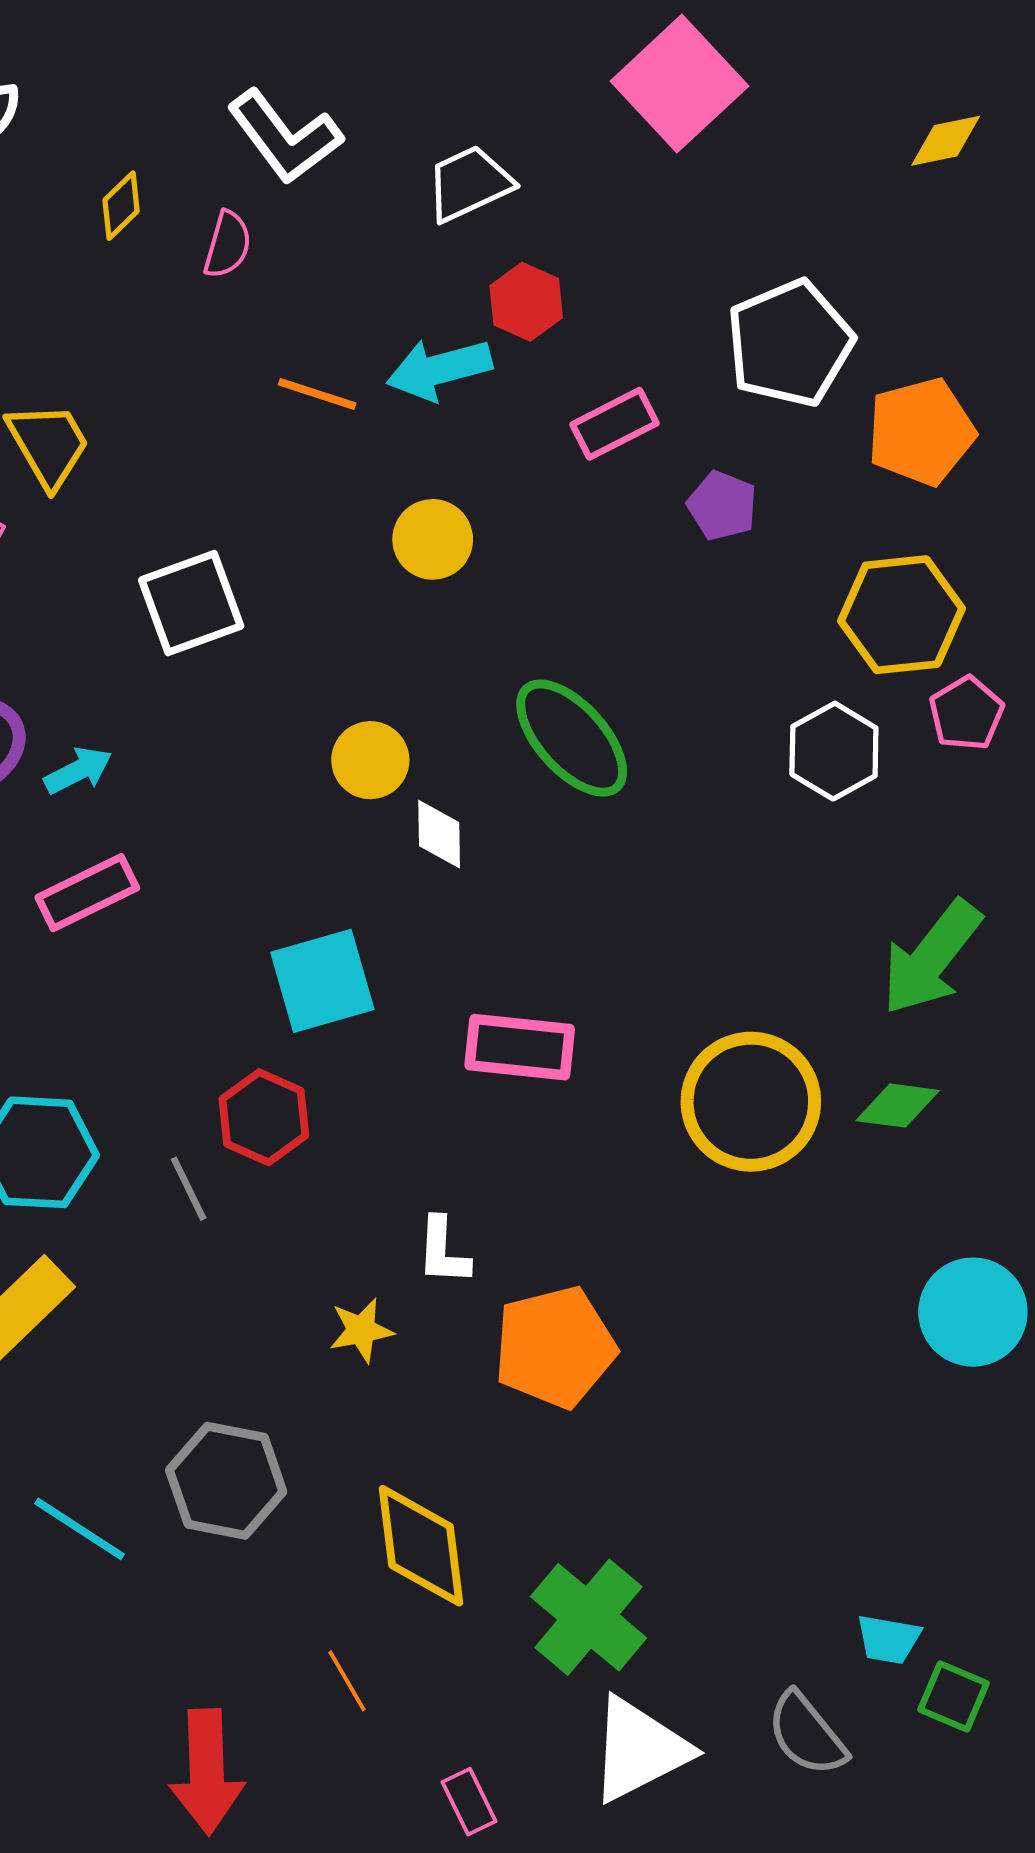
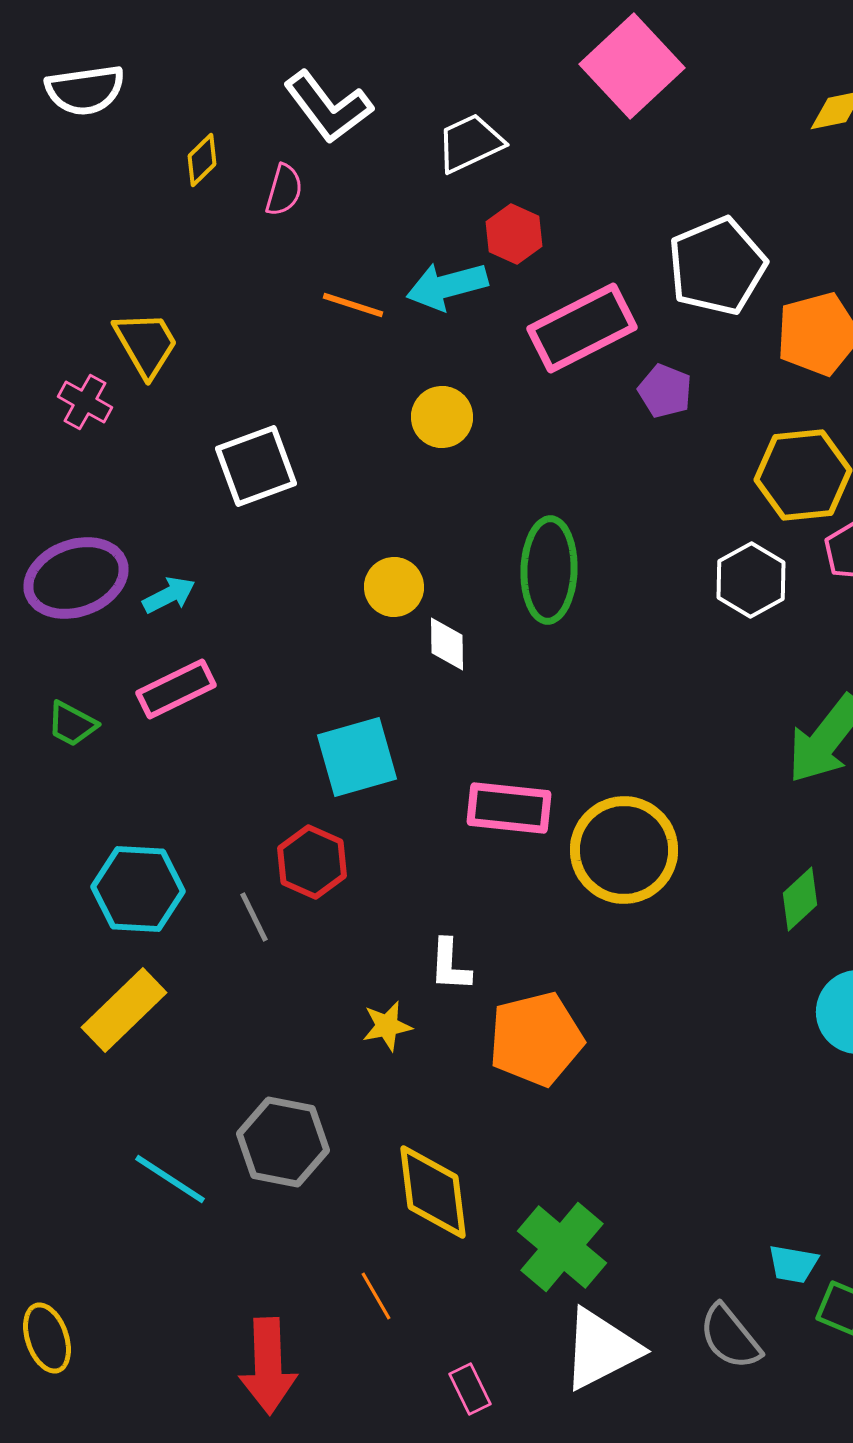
pink rectangle: (614, 424) -> (582, 328), size x1.6
green ellipse: (572, 738) -> (549, 570), turned 44
yellow circle: (751, 1102) -> (624, 850), moved
green diamond: (898, 1106) -> (800, 899), moved, turned -50

